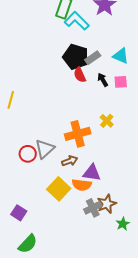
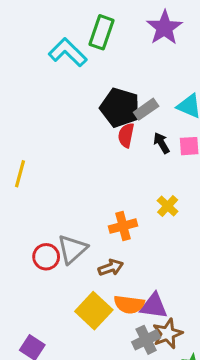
cyan L-shape: (77, 21) -> (68, 52), moved
red semicircle: (80, 75) -> (126, 135), turned 35
orange cross: (78, 134) -> (123, 226), size x0.7
purple triangle: (92, 173) -> (154, 306), moved

